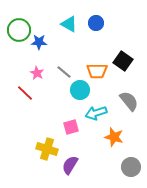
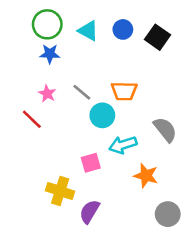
green circle: (19, 30) -> (47, 24), moved
black square: (123, 61) -> (157, 37), moved

